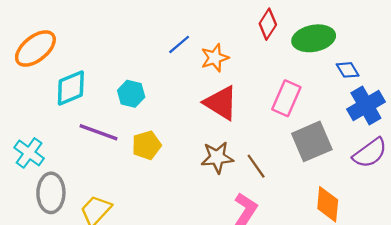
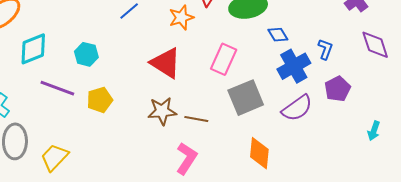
orange star: (215, 58) -> (181, 17), moved
brown line: (256, 166) -> (196, 119), turned -45

